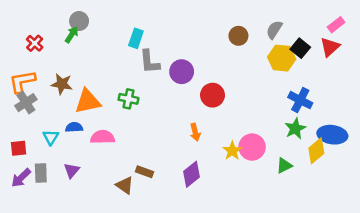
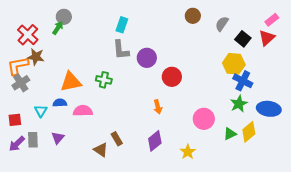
brown circle: (238, 36) -> (193, 16), moved
cyan rectangle: (136, 38) -> (122, 25), moved
red cross: (35, 43) -> (28, 35), size x1.5
yellow hexagon: (282, 58) -> (234, 64), moved
brown star: (62, 84) -> (36, 57), moved
yellow star: (232, 151) -> (188, 152), moved
yellow diamond: (316, 151) -> (249, 132), moved
brown rectangle: (145, 172) -> (117, 139), turned 40

